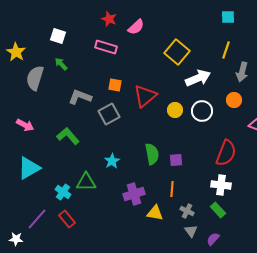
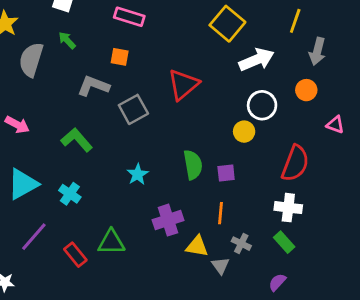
orange square: (115, 85) -> (120, 57), moved
yellow circle: (175, 110) -> (244, 132), moved
green triangle: (86, 182) -> (111, 242), moved
cyan cross: (63, 192) -> (70, 194), moved
purple line: (37, 219) -> (34, 237), moved
gray triangle: (191, 231) -> (221, 266), moved

